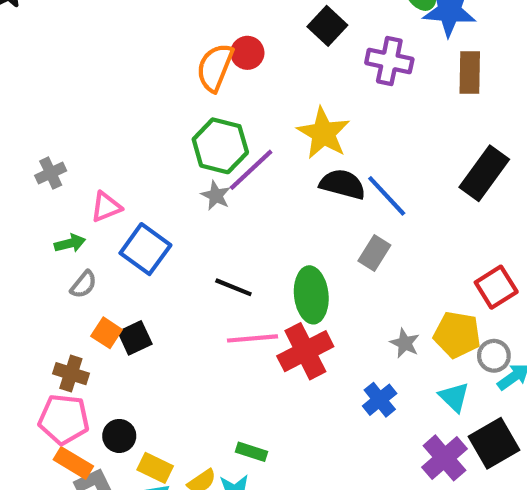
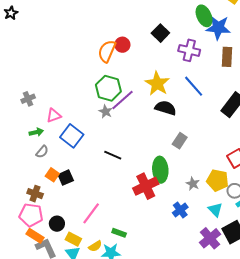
blue line: (387, 196) -> (194, 86), moved
green ellipse: (311, 295) -> (160, 170), moved
pink line: (253, 338) -> (91, 213), moved, turned -50

